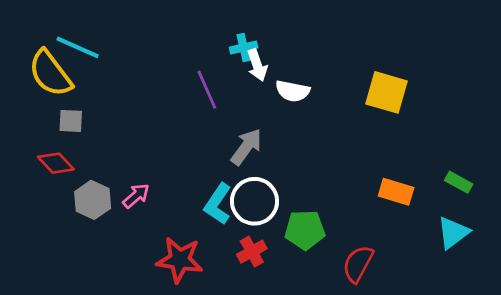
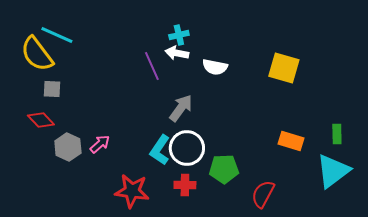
white arrow: (257, 65) -> (177, 53), moved, turned 120
green rectangle: (459, 182) -> (337, 134), turned 60
cyan triangle: (453, 233) -> (333, 171), size x1.4
red cross: (252, 252) -> (185, 185), turned 30

